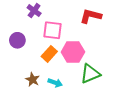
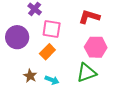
purple circle: (17, 40) -> (17, 37), size x1.5
pink hexagon: (73, 52) -> (96, 47), moved

